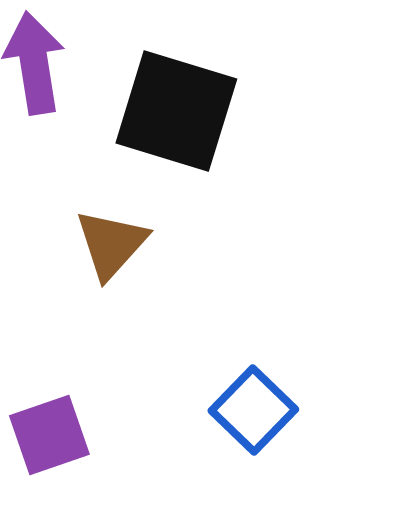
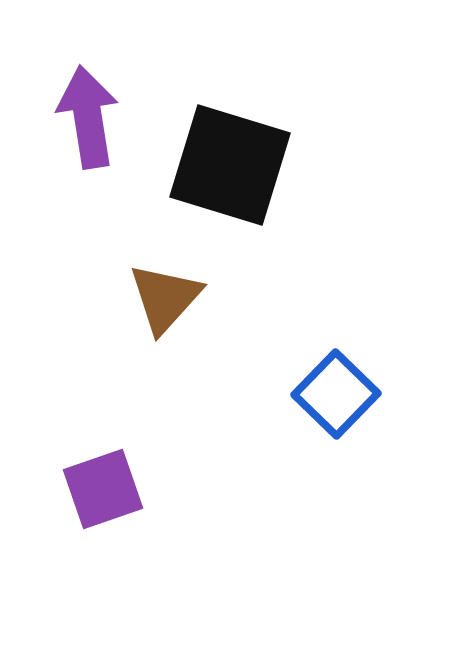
blue square: (253, 410) -> (336, 394), moved

